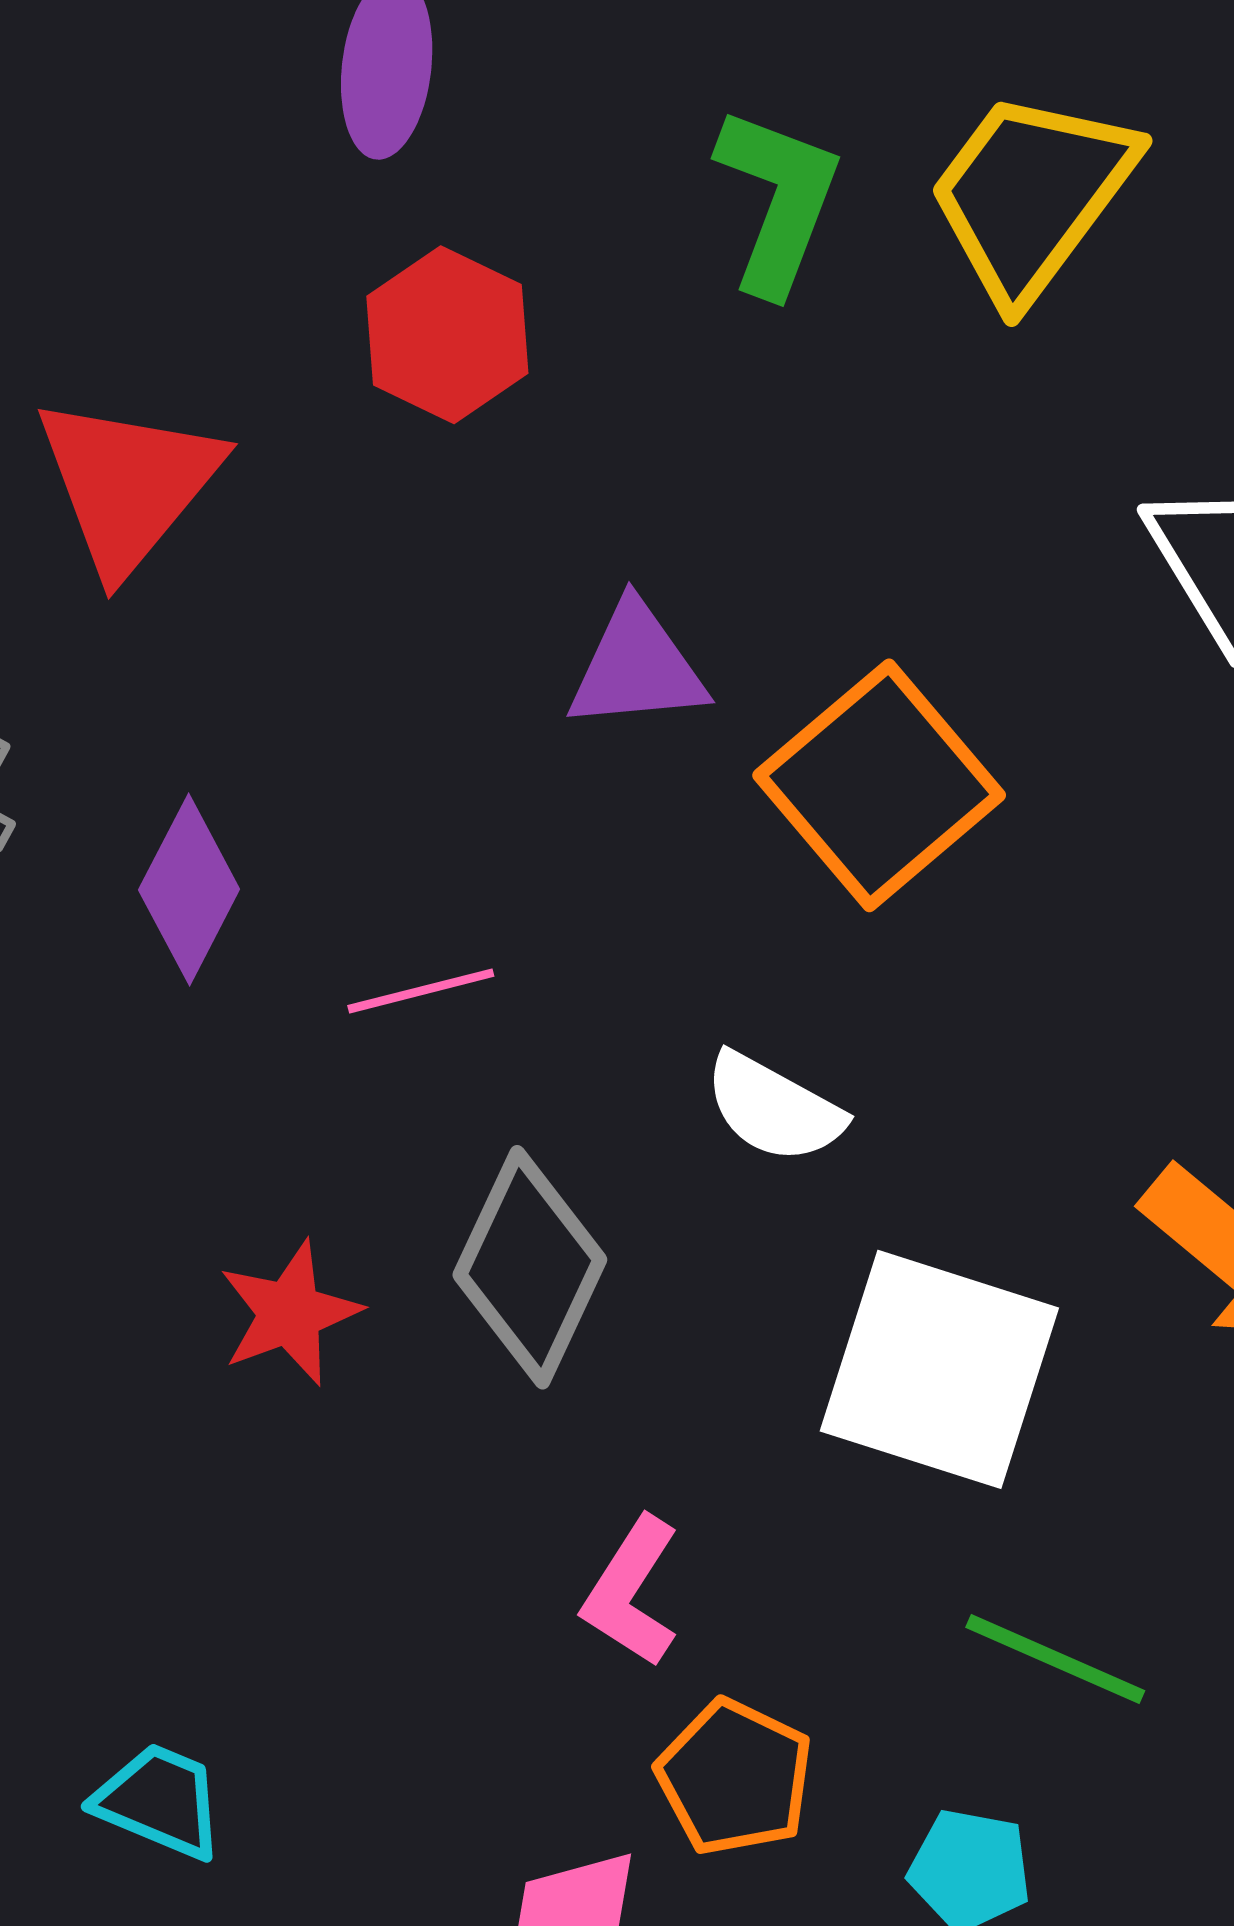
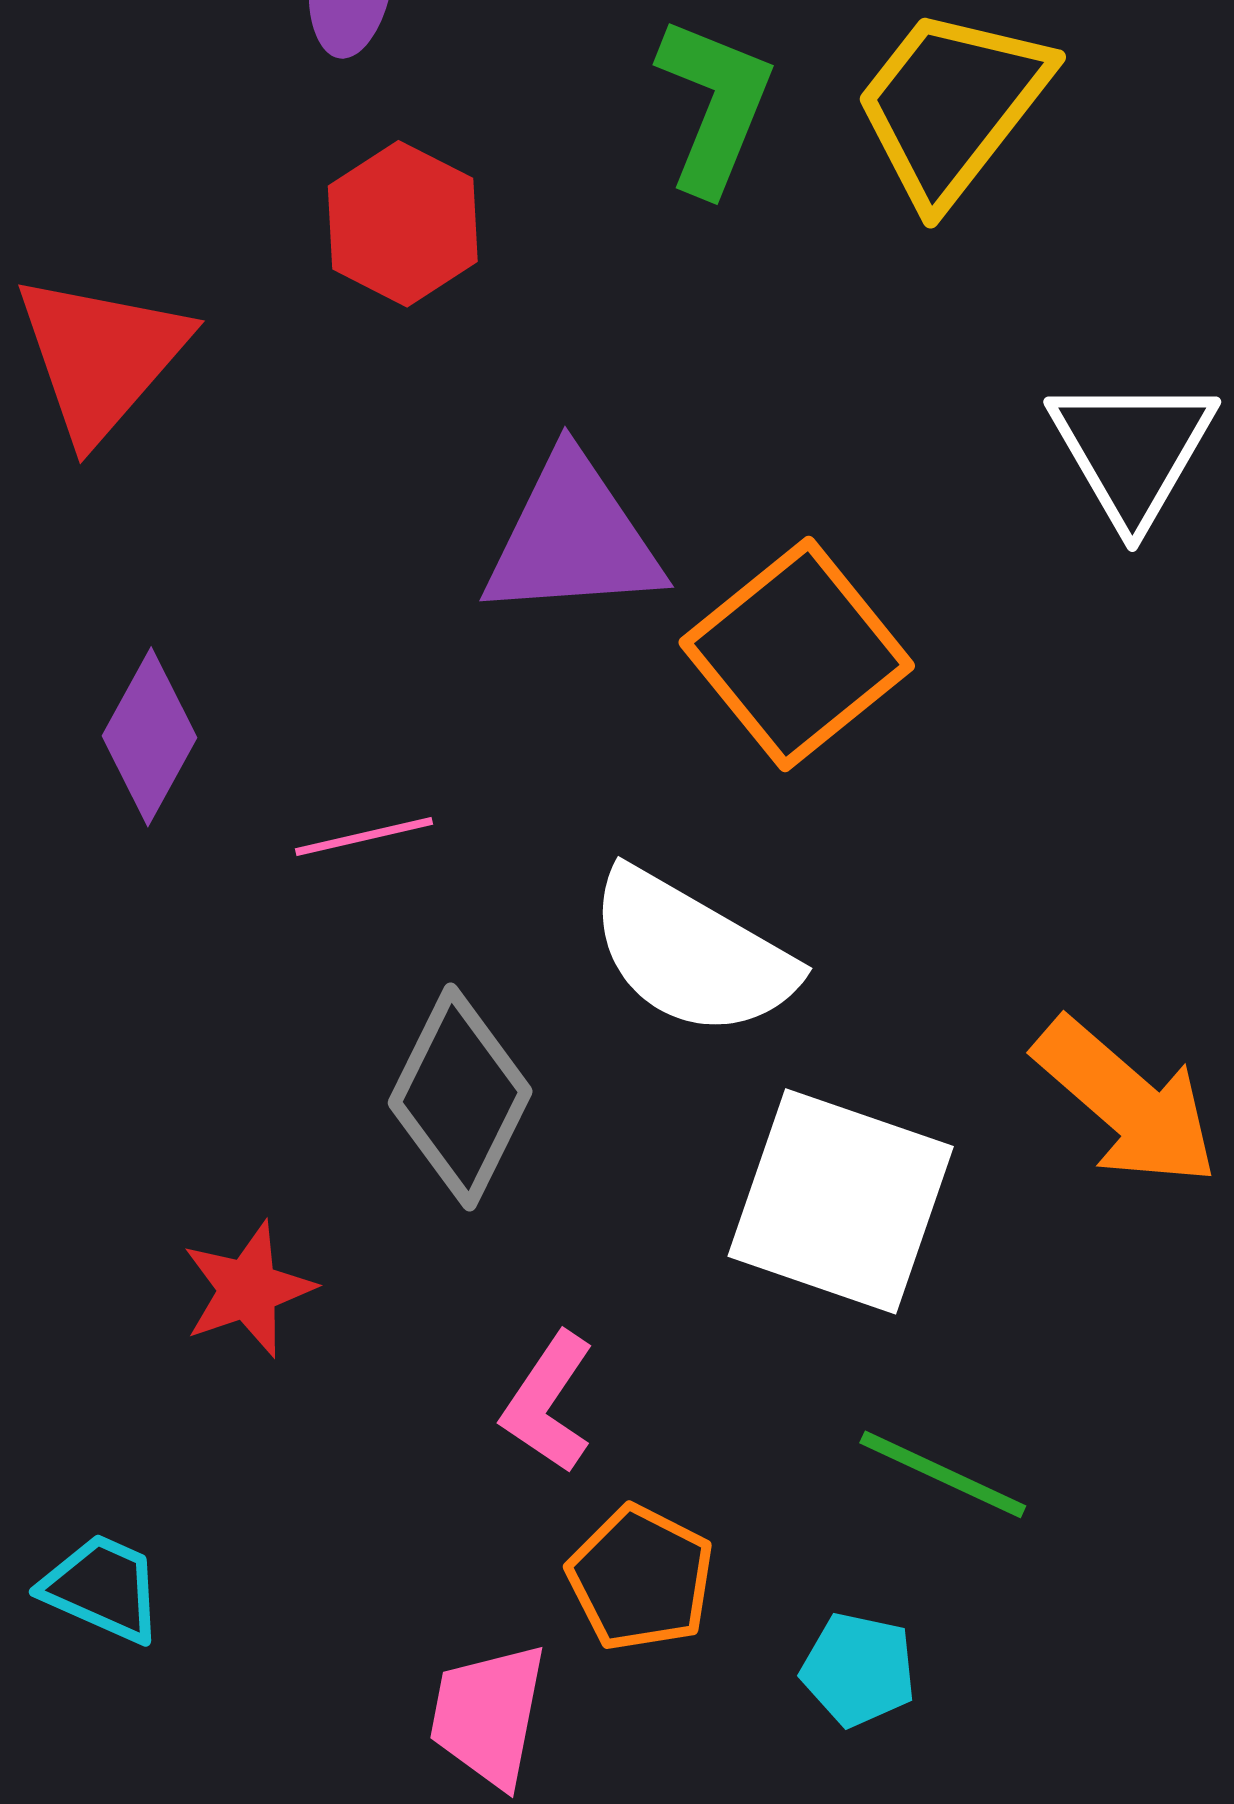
purple triangle: (637, 667) -> (573, 538), size x1.4
white semicircle: (774, 1108) -> (691, 953), size x1.6
red star: (290, 1313) -> (248, 1289), moved

